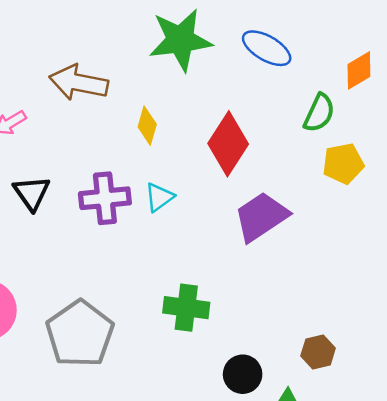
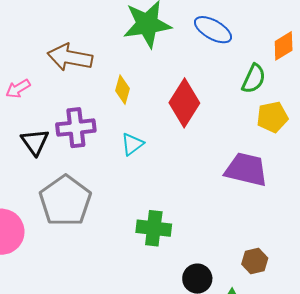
purple cross: (105, 198) -> (76, 128), moved
purple trapezoid: (261, 217) -> (246, 169), moved, turned 48
gray pentagon: (80, 334) -> (65, 201), moved

